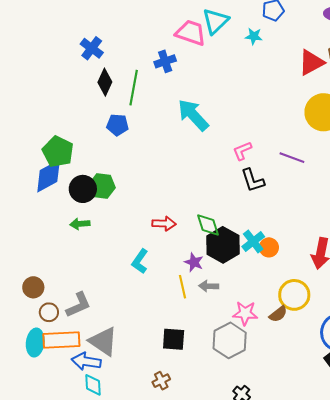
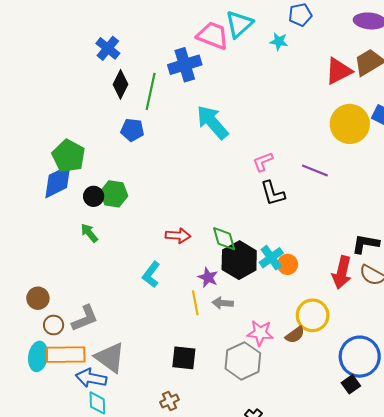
blue cross: (165, 61) -> (185, 65), size x1.4
black circle: (83, 189) -> (94, 196), size x0.7
green arrow: (80, 224) -> (89, 233), turned 54

